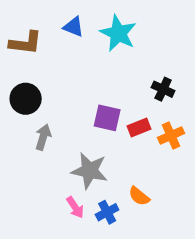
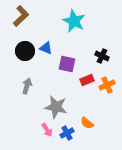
blue triangle: (74, 27) -> (46, 48), moved
brown L-shape: (26, 43) -> (21, 16), moved, turned -50
black circle: (26, 99) -> (25, 51), moved
purple square: (107, 118) -> (67, 64), moved

